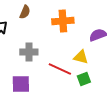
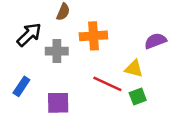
orange cross: (63, 21) -> (93, 36), moved
gray cross: (29, 52) -> (57, 51), moved

